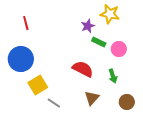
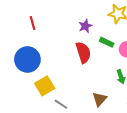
purple star: (88, 26) -> (85, 26), moved
red semicircle: (83, 69) -> (83, 52), moved, turned 45

